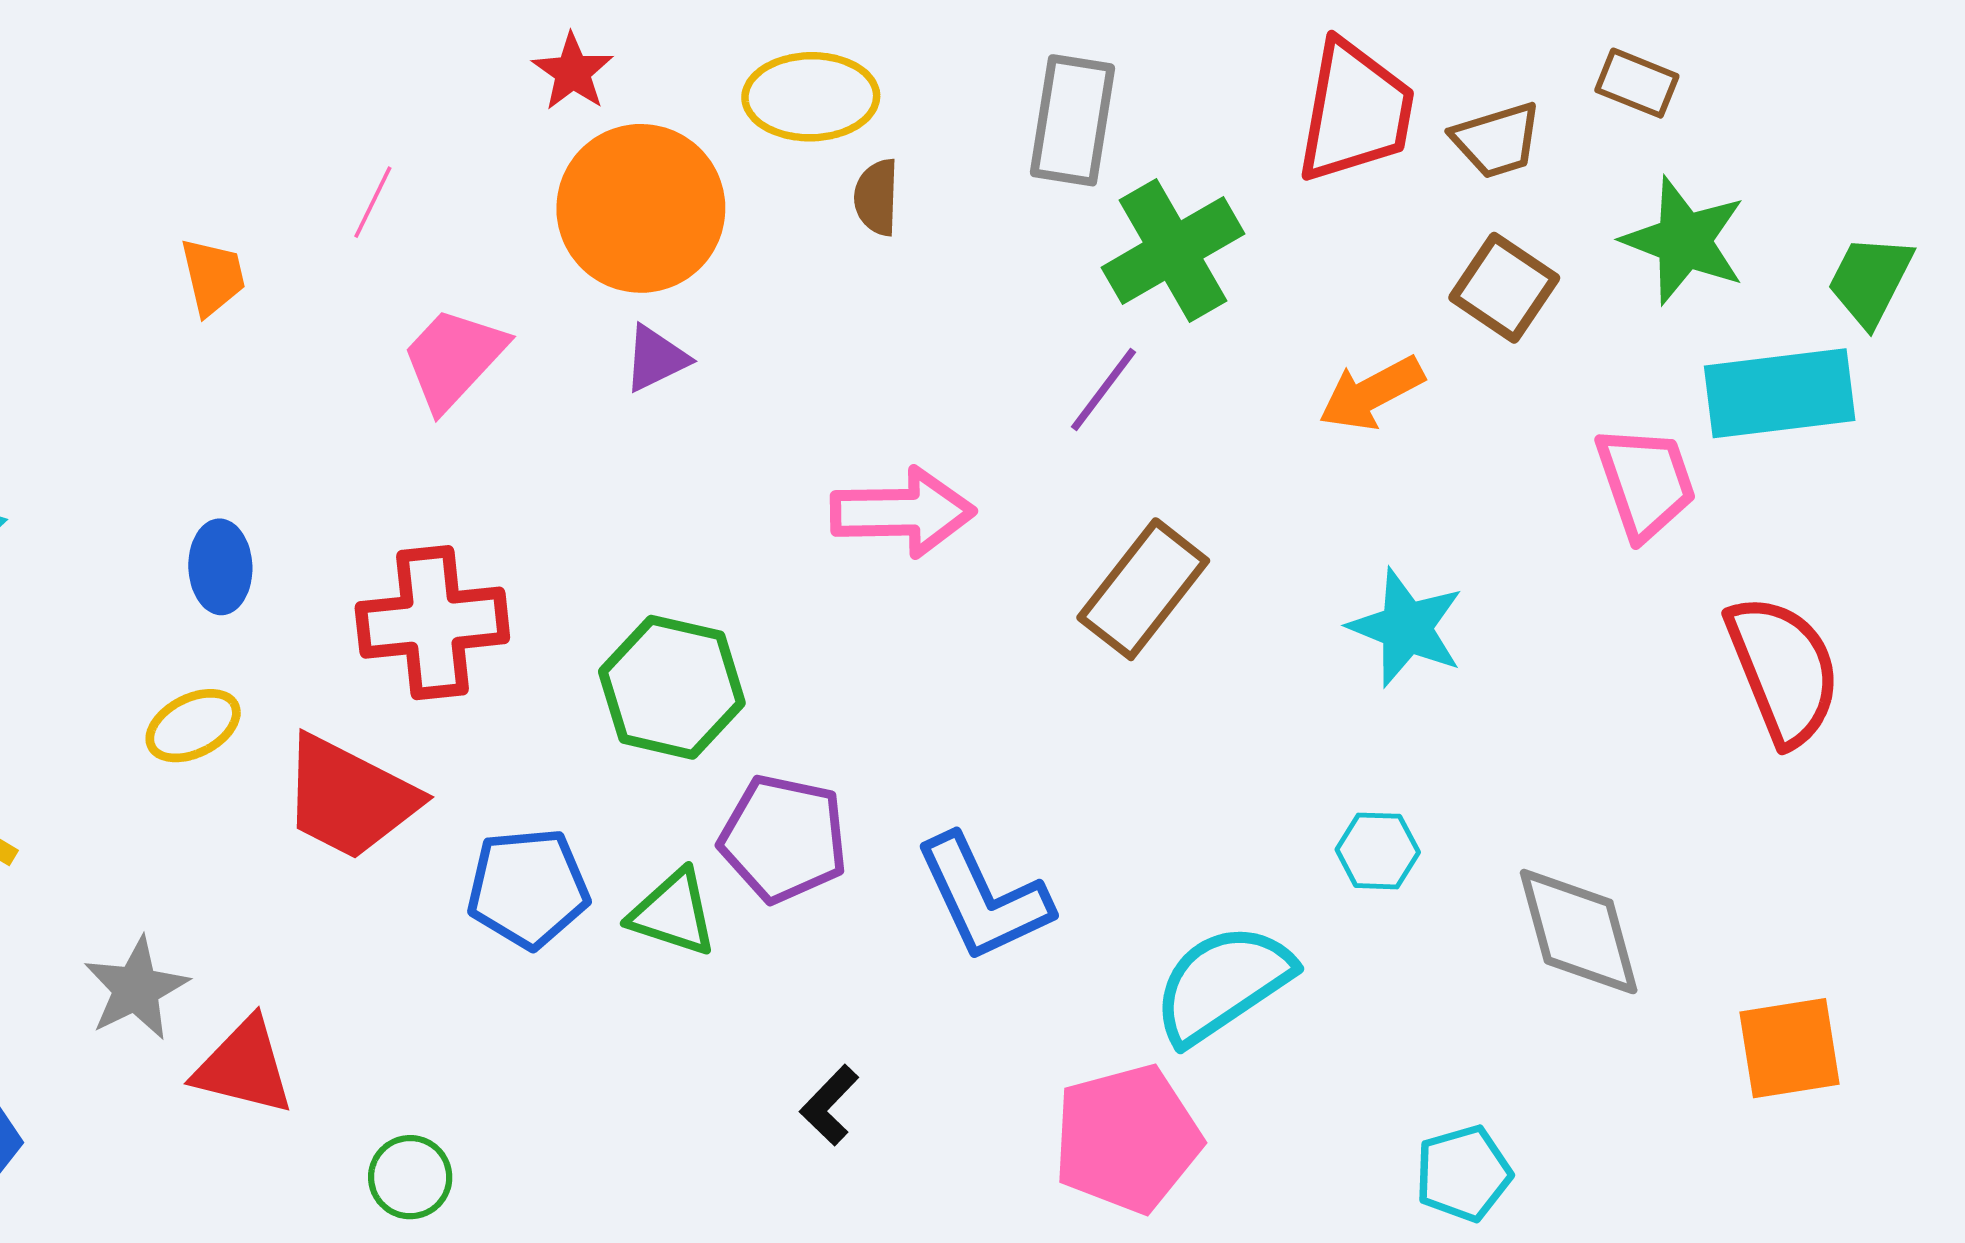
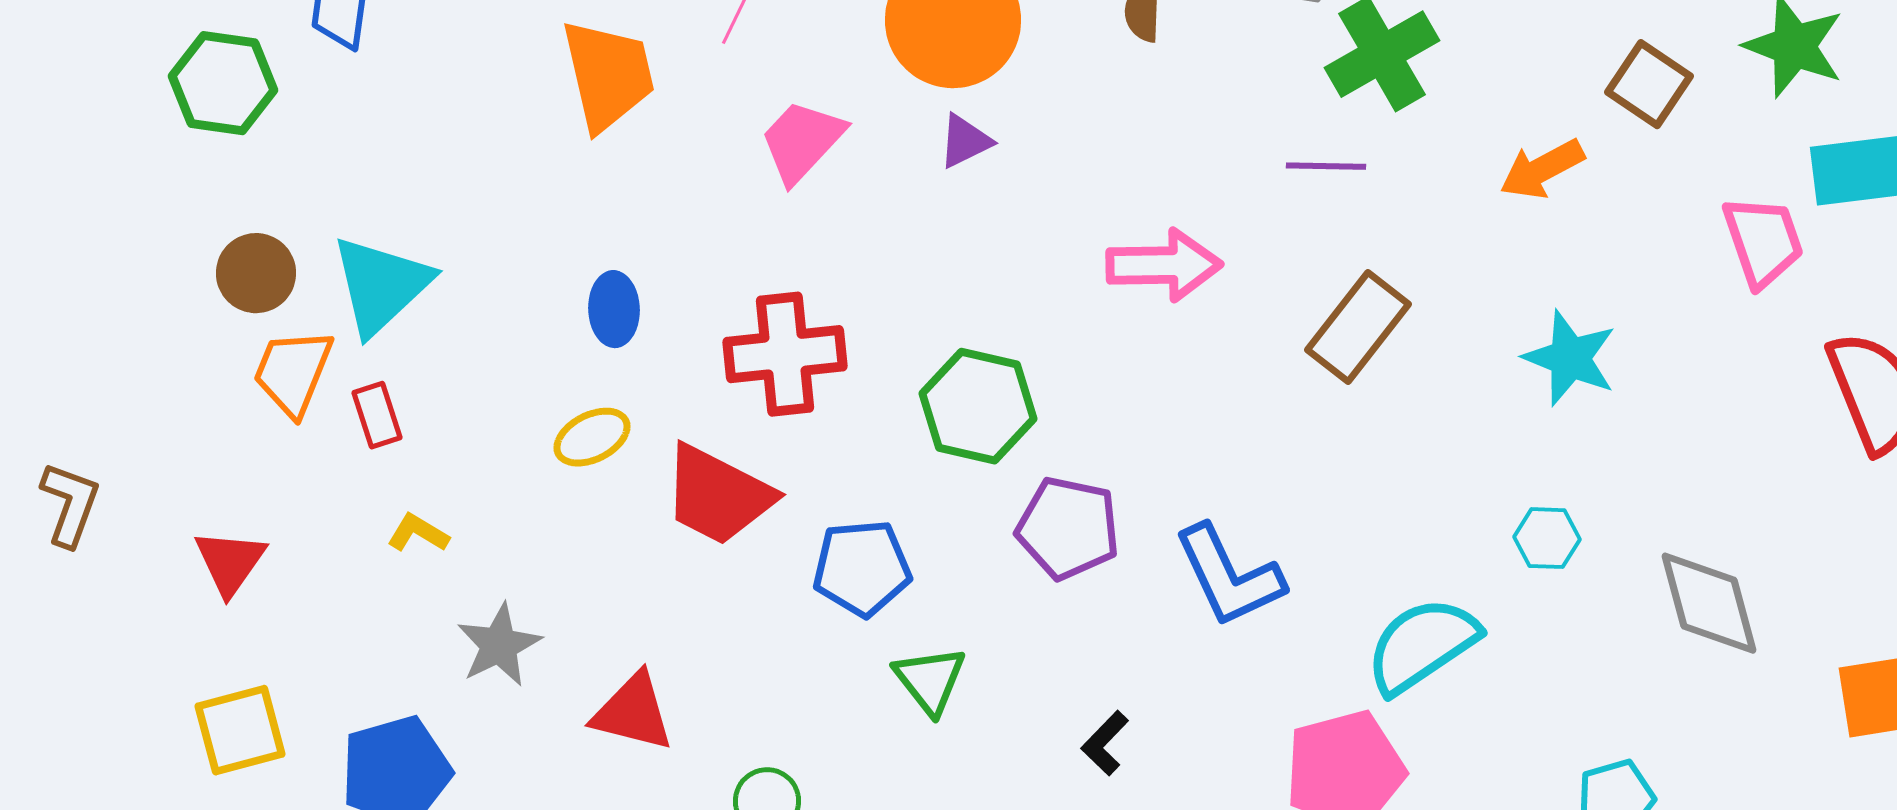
orange trapezoid: (213, 277) -> (608, 75), size x1.8
purple line: (1104, 389) -> (1326, 166), turned 54
green triangle: (673, 913) -> (930, 680), moved, turned 34
gray star: (136, 989) -> (499, 645), moved

